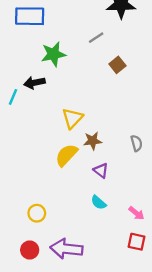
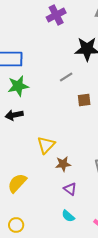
green star: (53, 54) -> (18, 86), moved
brown square: (117, 65) -> (84, 100), turned 32
yellow semicircle: (66, 155) -> (17, 183), moved

